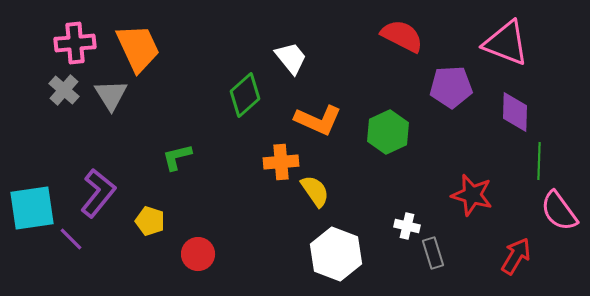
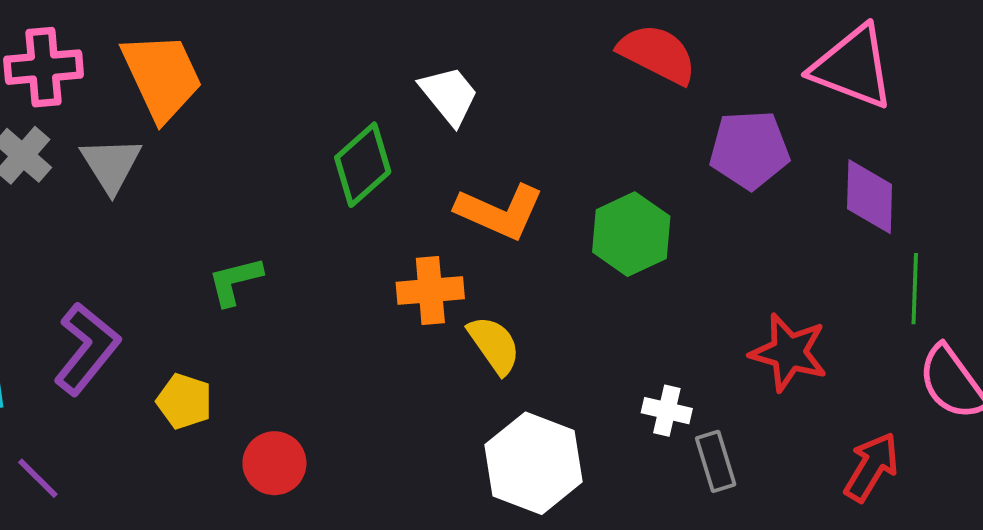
purple line: (71, 239) -> (38, 478), moved

